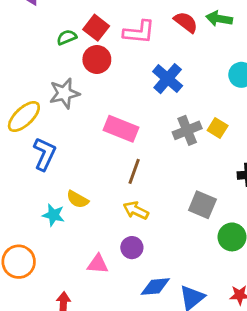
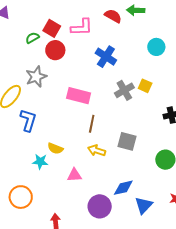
gray square: (202, 205) -> (127, 141), moved
purple circle: (132, 248) -> (100, 206), moved, size x1.5
pink triangle: (98, 264) -> (74, 175), moved
blue diamond: (155, 287) -> (123, 188), moved

